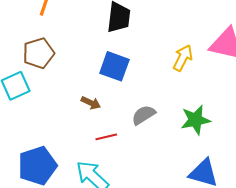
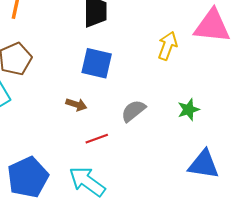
green star: (195, 120) -> (189, 110), size x0.7

